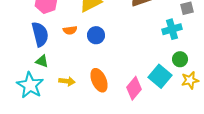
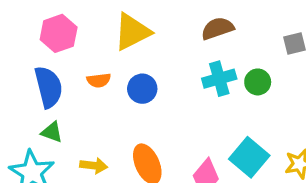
cyan cross: (172, 29) -> (219, 79), moved
green circle: (180, 59) -> (258, 82), moved

